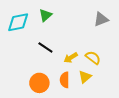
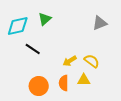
black line: (45, 48) -> (33, 49), moved
yellow triangle: (85, 77) -> (84, 80), turned 40

